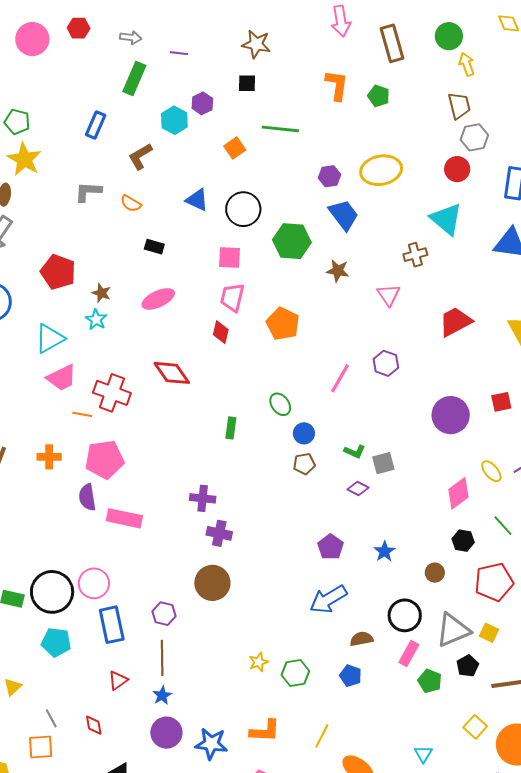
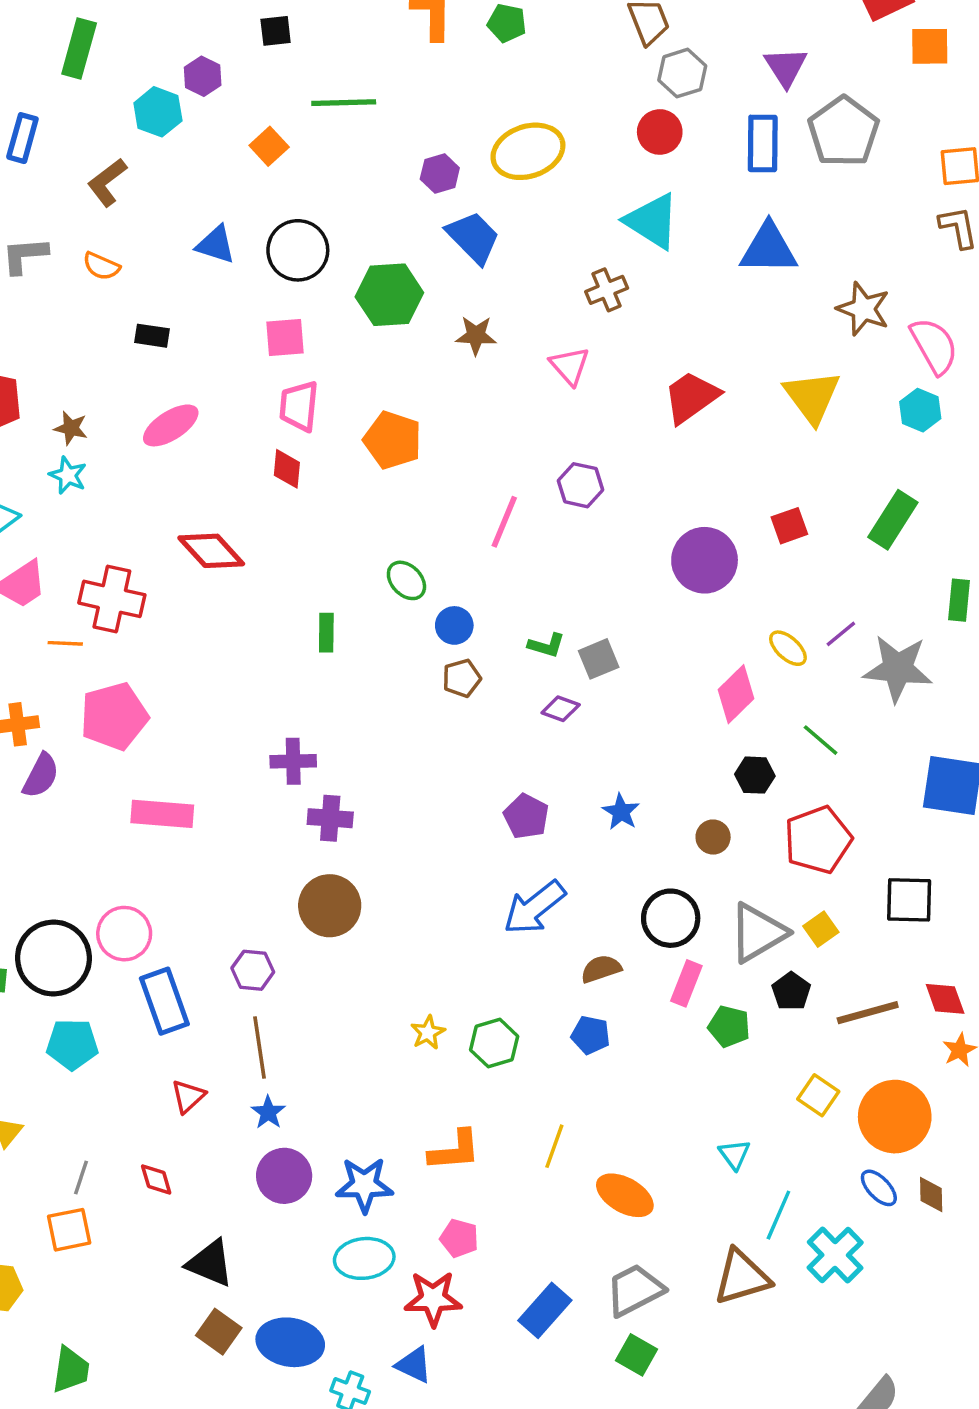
purple semicircle: (87, 497) -> (41, 776), moved, turned -136
yellow square: (489, 633) -> (821, 929), turned 36
gray line: (51, 718) -> (81, 1178), turned 54

